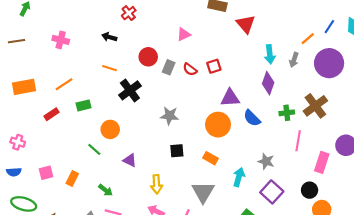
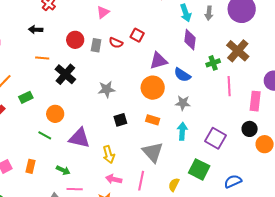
red square: (214, 66) -> (137, 35), turned -32
purple triangle: (130, 160) -> (79, 138), size x1.6
gray star: (266, 161) -> (183, 103), moved

